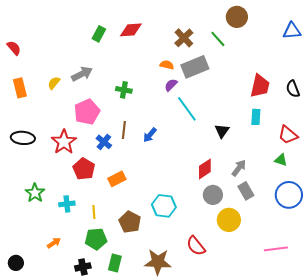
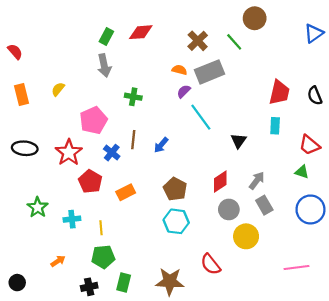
blue triangle: (292, 31) -> (314, 33), turned -30
gray arrow: (82, 74) -> (104, 66), moved, turned 105
brown pentagon: (130, 222) -> (175, 189), moved

